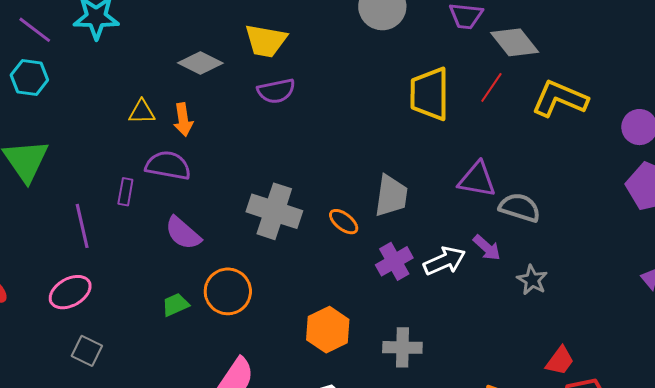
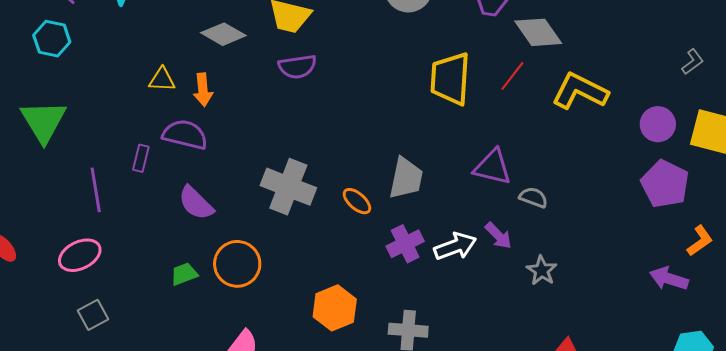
gray semicircle: (520, 208) -> (533, 197), size x0.7
gray square: (87, 351) -> (93, 315), turned 32

